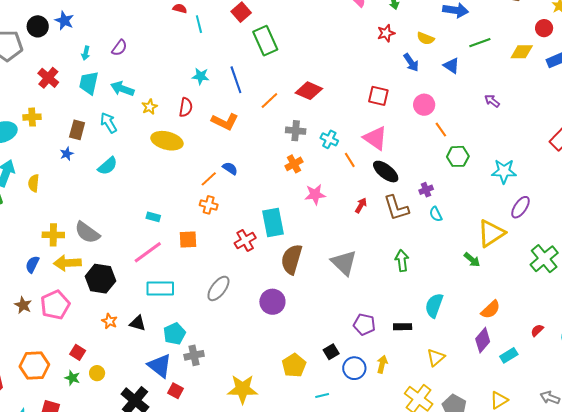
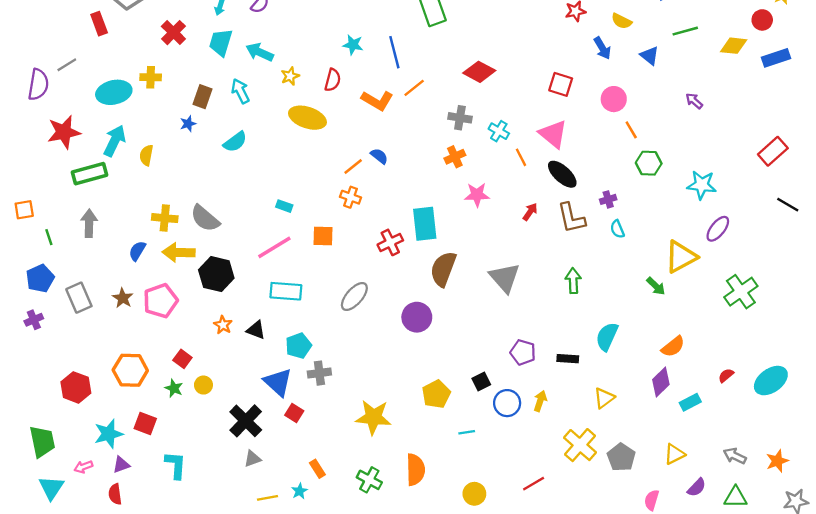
orange line: (269, 100) -> (414, 88), moved

